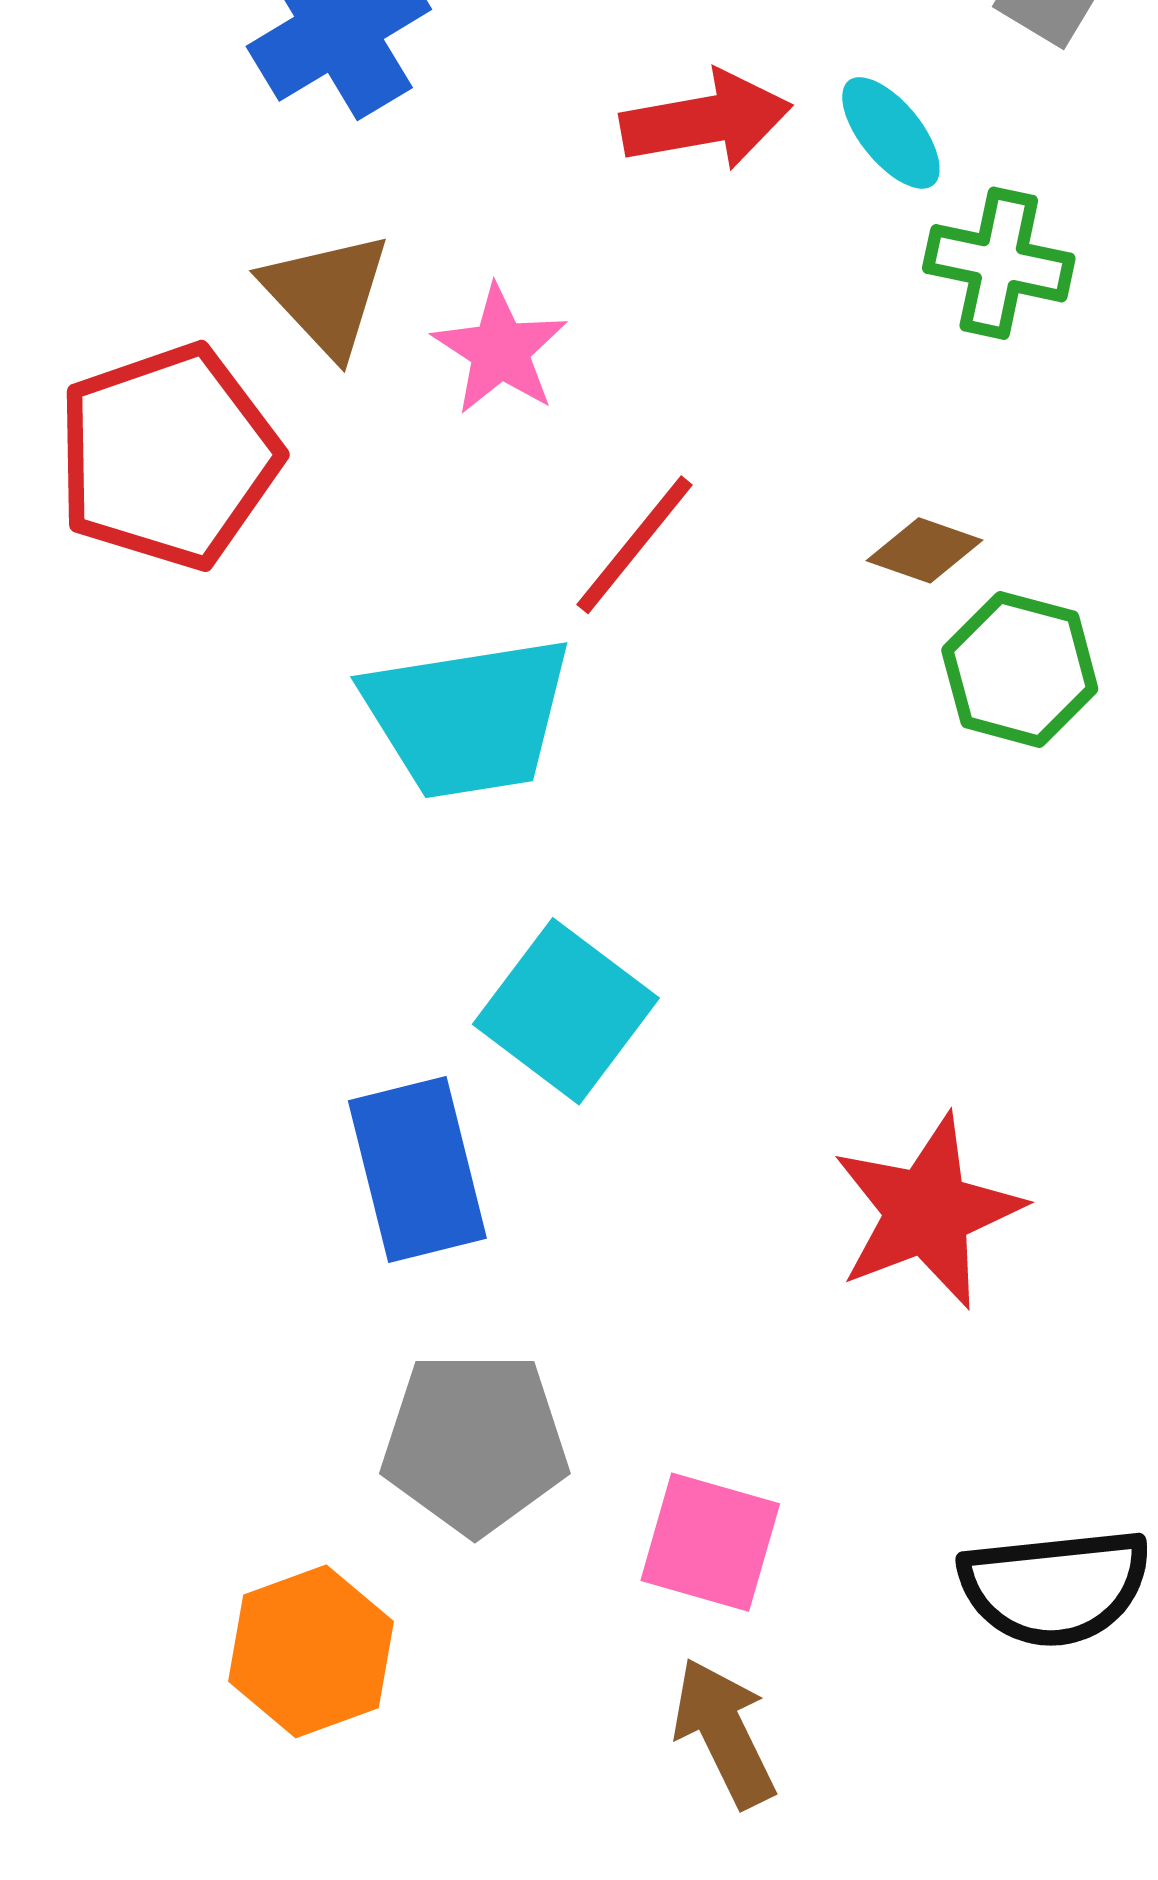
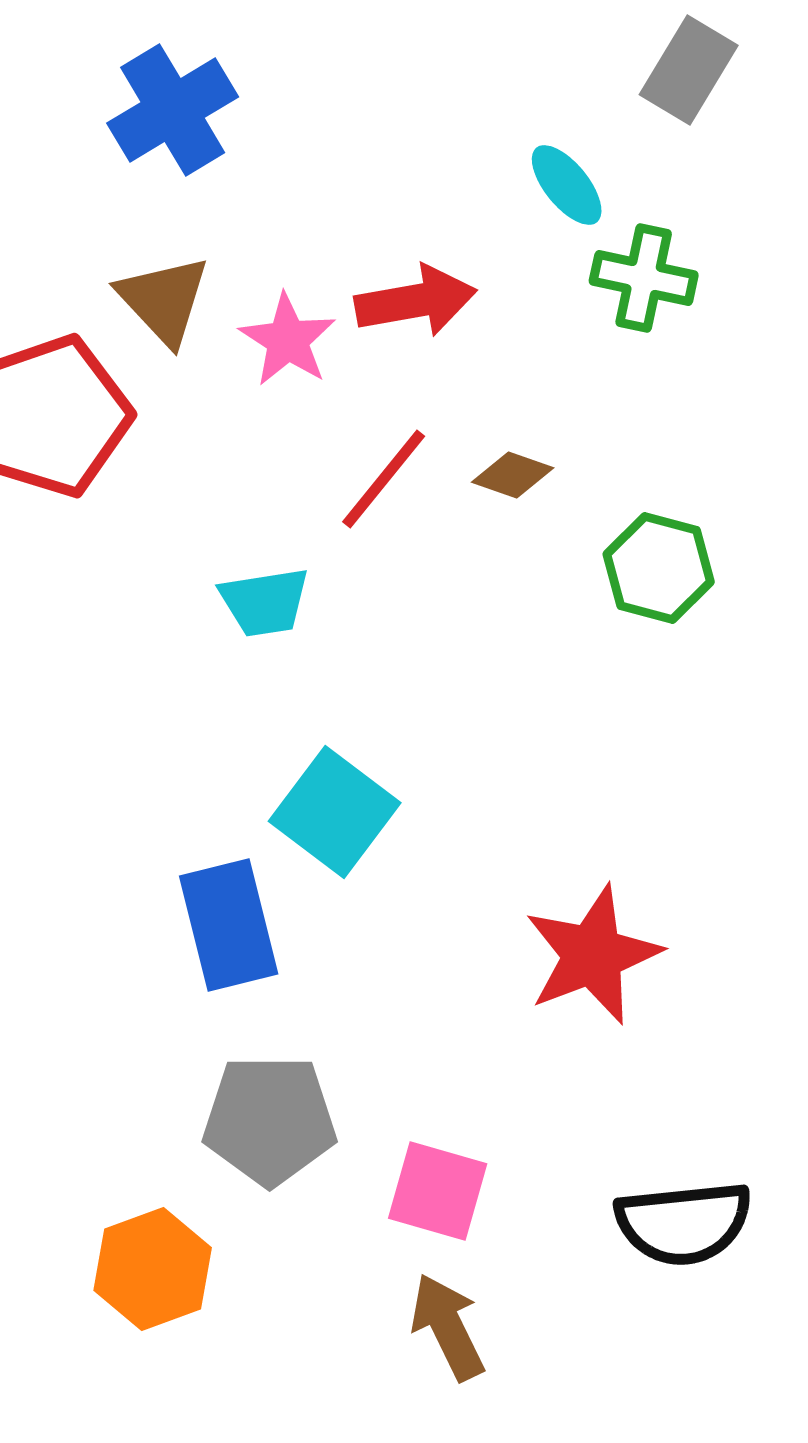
red arrow: (706, 120) -> (416, 301), moved
brown diamond: (925, 550) -> (513, 475), moved
cyan trapezoid: (468, 717) -> (265, 602), size x0.6

